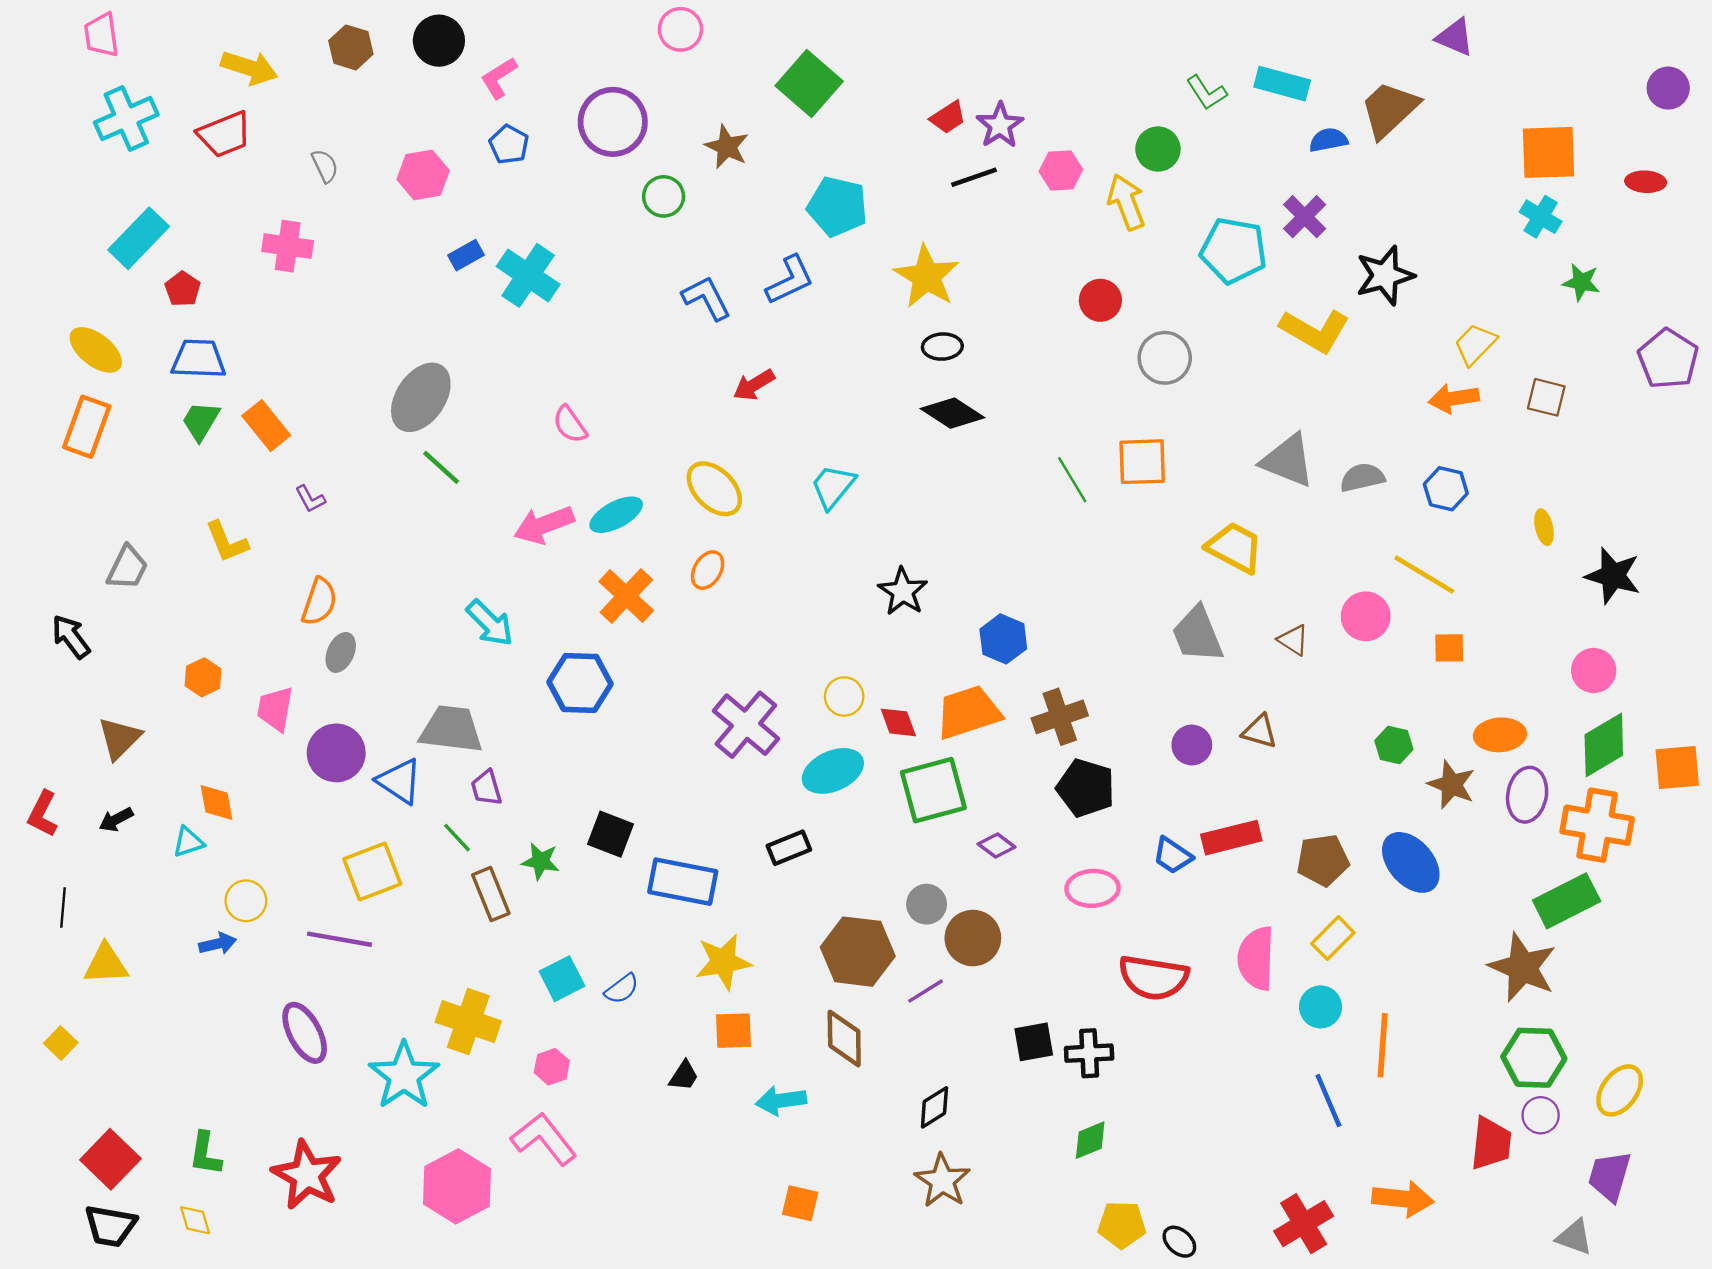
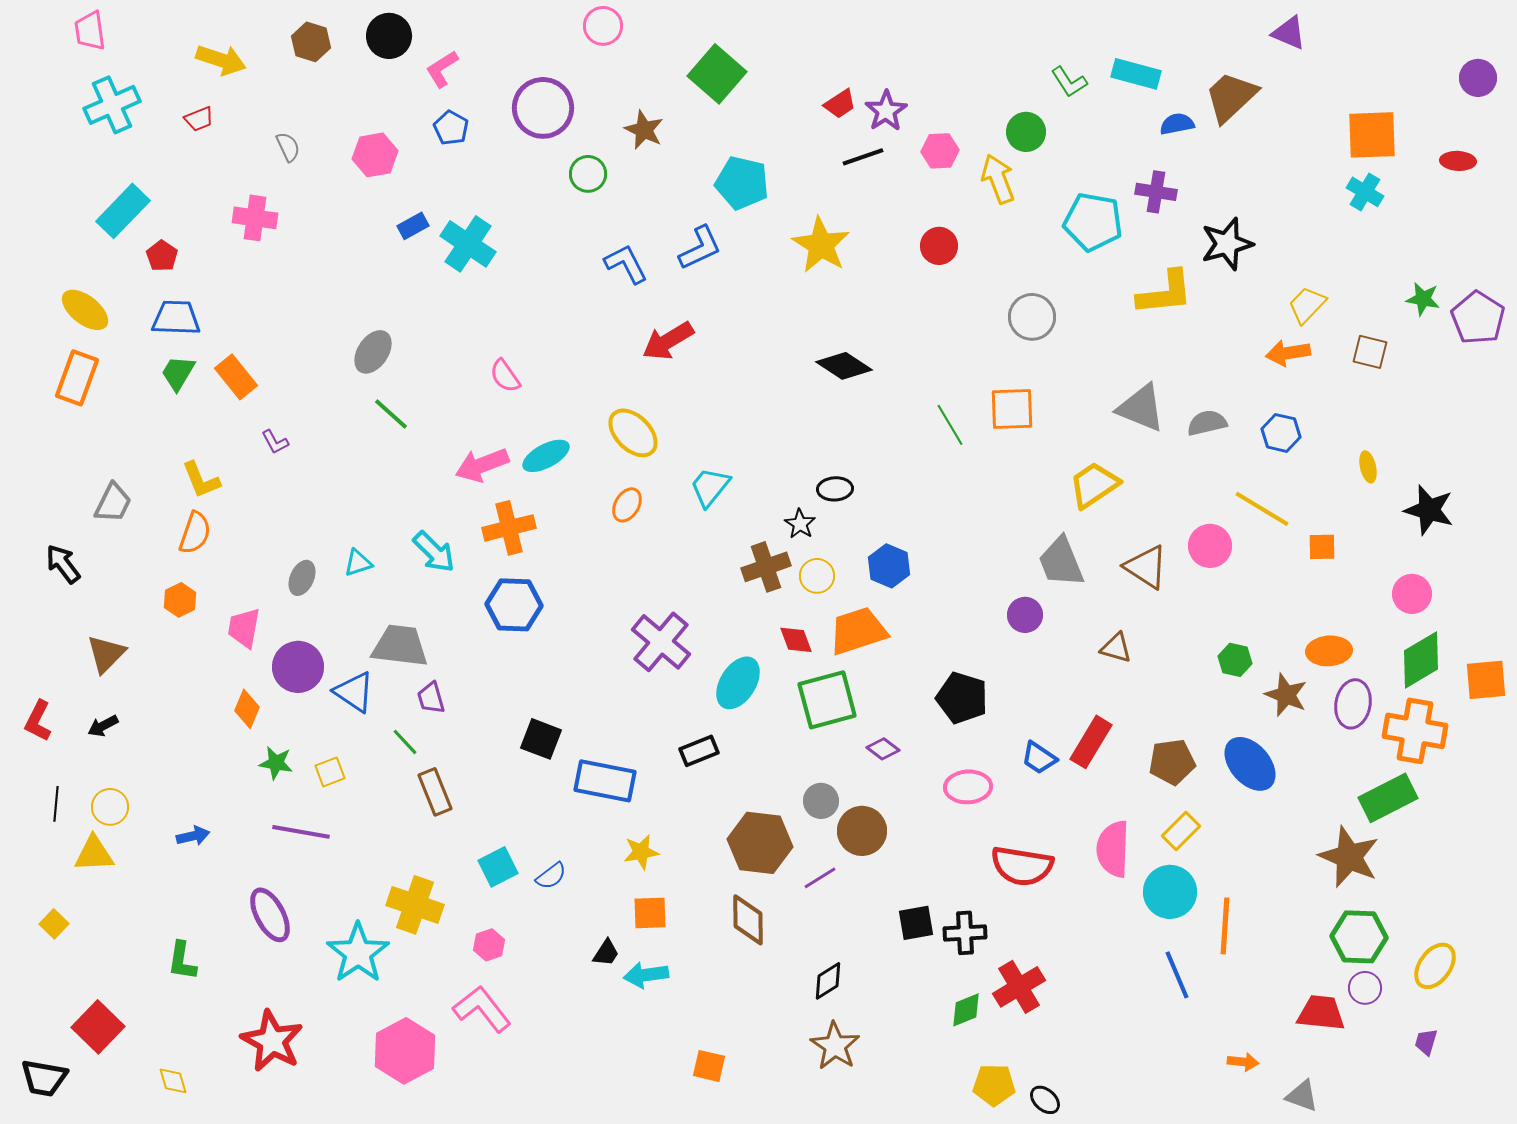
red trapezoid: (224, 134) -> (199, 119), size x0.6
purple cross: (1305, 217) -> (1156, 192), turned -36
green star: (1581, 282) -> (1423, 299), moved
red circle: (1100, 300) -> (939, 246), moved
yellow L-shape: (1315, 331) -> (1165, 293), turned -36
black ellipse: (942, 347) -> (835, 489), moved
red arrow: (754, 385) -> (668, 341), size x1.4
gray ellipse: (421, 397) -> (373, 352), size x0.7
cyan trapezoid: (833, 487) -> (710, 487), moved
yellow trapezoid: (1235, 547) -> (1094, 485), turned -62
black star: (903, 591) -> (800, 524), size x0.7
orange cross: (626, 596) -> (509, 528), moved, turned 33
orange semicircle: (319, 602) -> (195, 533), moved
brown triangle: (1293, 640) -> (1146, 567), size x1.6
orange square: (1449, 648) -> (1322, 547), moved
yellow circle: (844, 696) -> (817, 576), moved
brown cross: (1060, 717) -> (766, 567), moved
purple circle: (1192, 745) -> (1025, 615), moved
cyan ellipse: (833, 771) -> (738, 683), turned -34
orange diamond: (217, 803) -> (247, 709), moved, turned 33
red rectangle: (1231, 838) -> (1091, 742), turned -45
cyan triangle: (188, 842) -> (358, 563), moved
green star: (541, 861) -> (276, 763), moved
yellow square: (372, 871) -> (330, 772), size x0.6
yellow circle: (246, 901) -> (110, 807), moved
yellow star: (723, 962) -> (641, 852), size x0.7
cyan circle: (1321, 1007) -> (1170, 892), size x1.4
cyan arrow: (781, 1101) -> (646, 975), moved
red trapezoid: (1491, 1143) -> (1321, 1013), turned -90
green L-shape: (205, 1154) -> (182, 961), moved
purple trapezoid: (1609, 1176) -> (1426, 1042), size x0.6
orange arrow: (1403, 1199) -> (1243, 1062), size x0.6
red cross: (1304, 1224) -> (1019, 987), moved
black trapezoid: (110, 1226) -> (44, 1078), moved
gray triangle: (1574, 1237) -> (1302, 1096), moved

